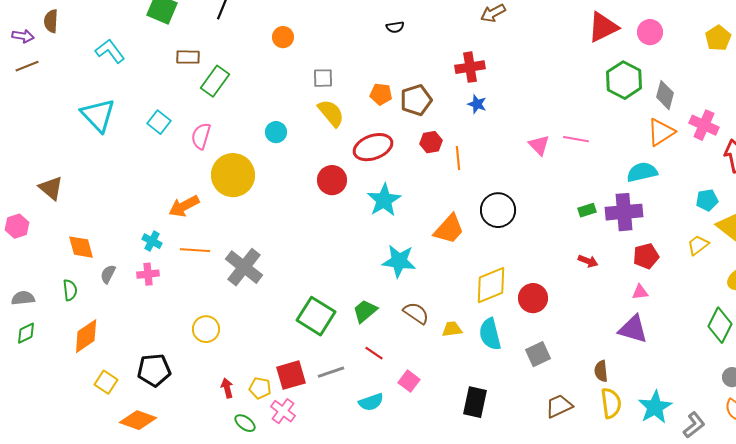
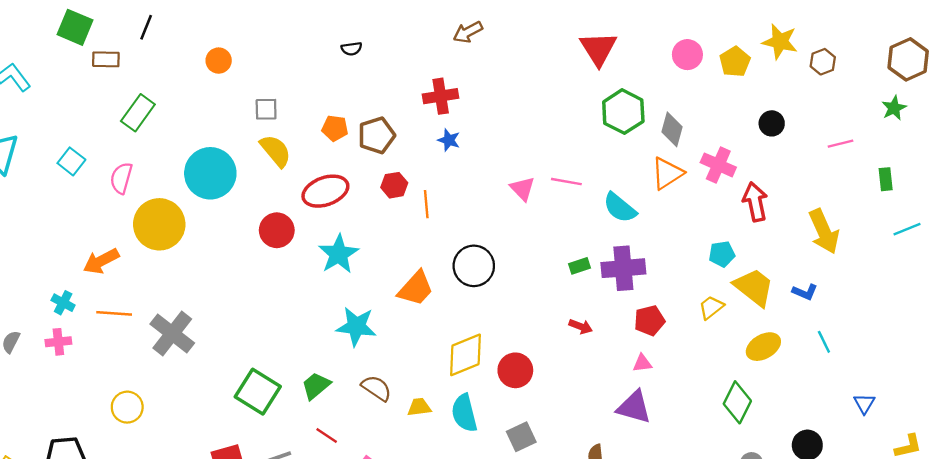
red triangle: (603, 27) -> (598, 49), turned -36
pink circle: (650, 32) -> (687, 55), moved
brown rectangle: (188, 57) -> (106, 59), moved
cyan circle: (276, 132) -> (210, 173), size x2.0
cyan semicircle: (642, 172) -> (620, 208), moved, turned -128

